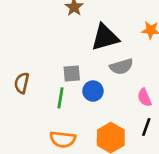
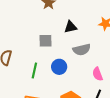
black triangle: (105, 37) -> (71, 27), size x0.6
gray square: (72, 73) -> (46, 41), moved

